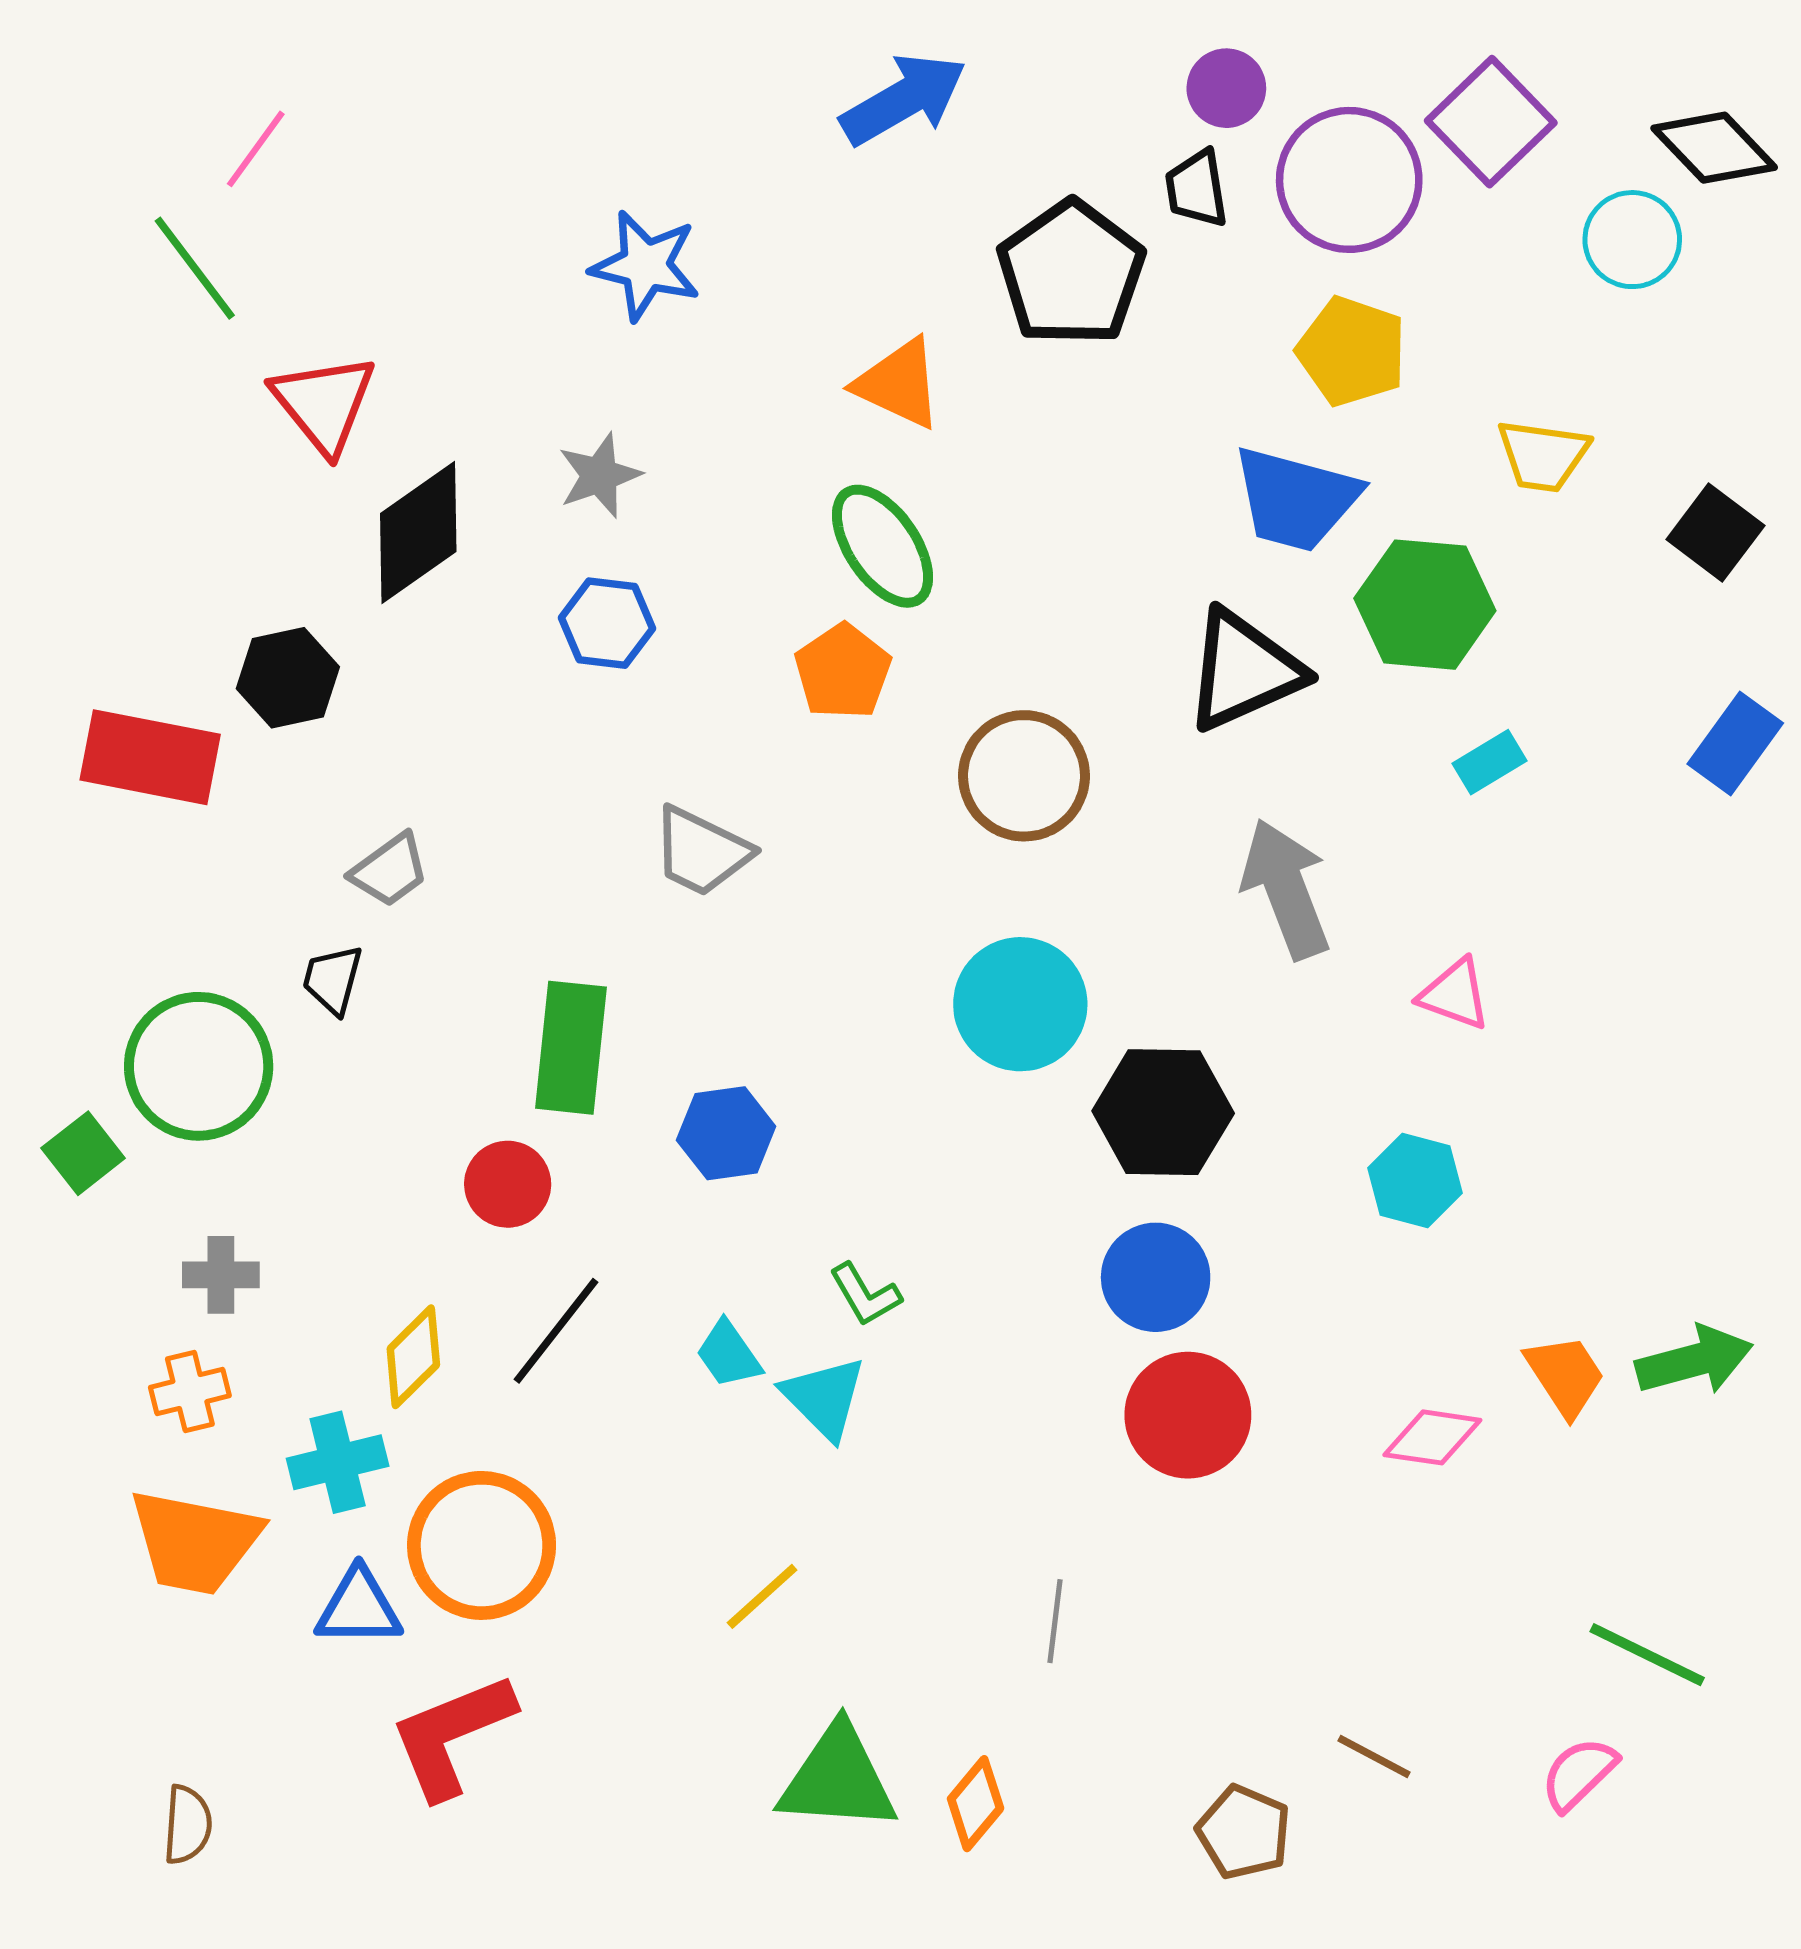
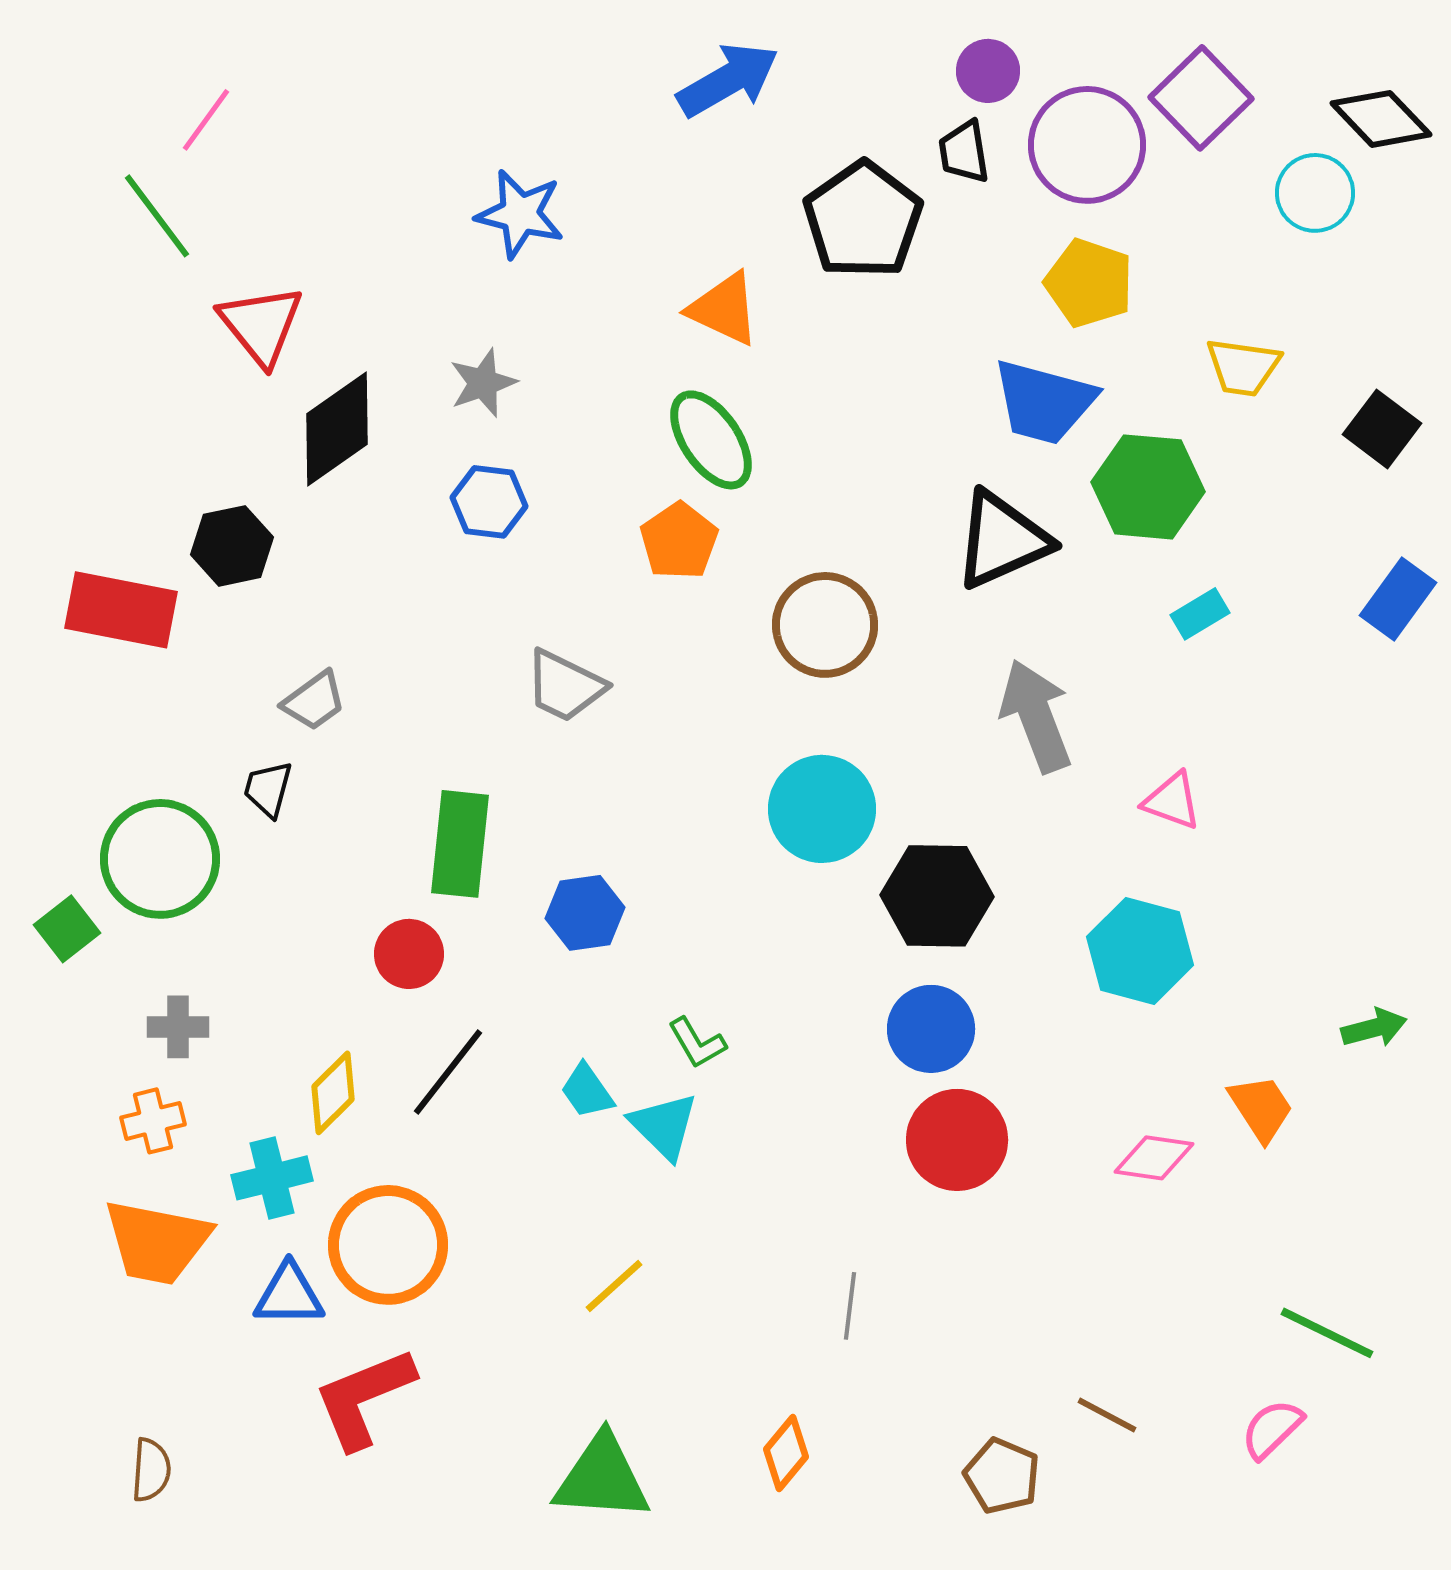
cyan hexagon: (1415, 1180) -> (1140, 951), size x1.4
green arrow: (1694, 1360) -> (1374, 1028), moved, size x0.7
green triangle: (838, 1779) -> (602, 1478), moved

